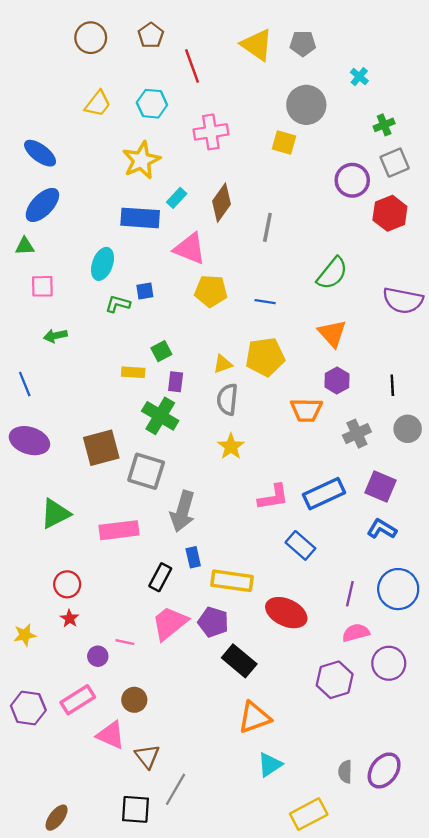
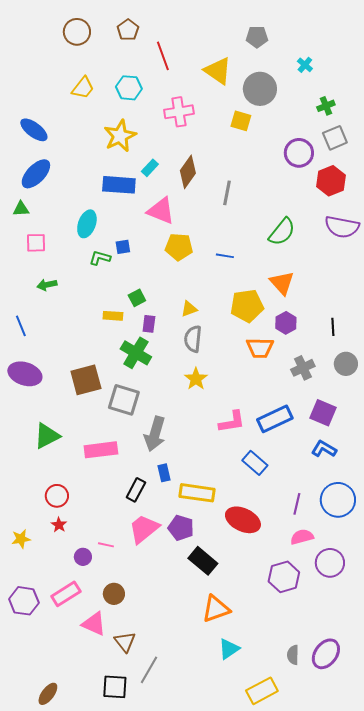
yellow triangle: (257, 45) -> (218, 71), moved
purple semicircle: (403, 300) -> (342, 227), moved
yellow pentagon: (265, 357) -> (247, 306), moved

